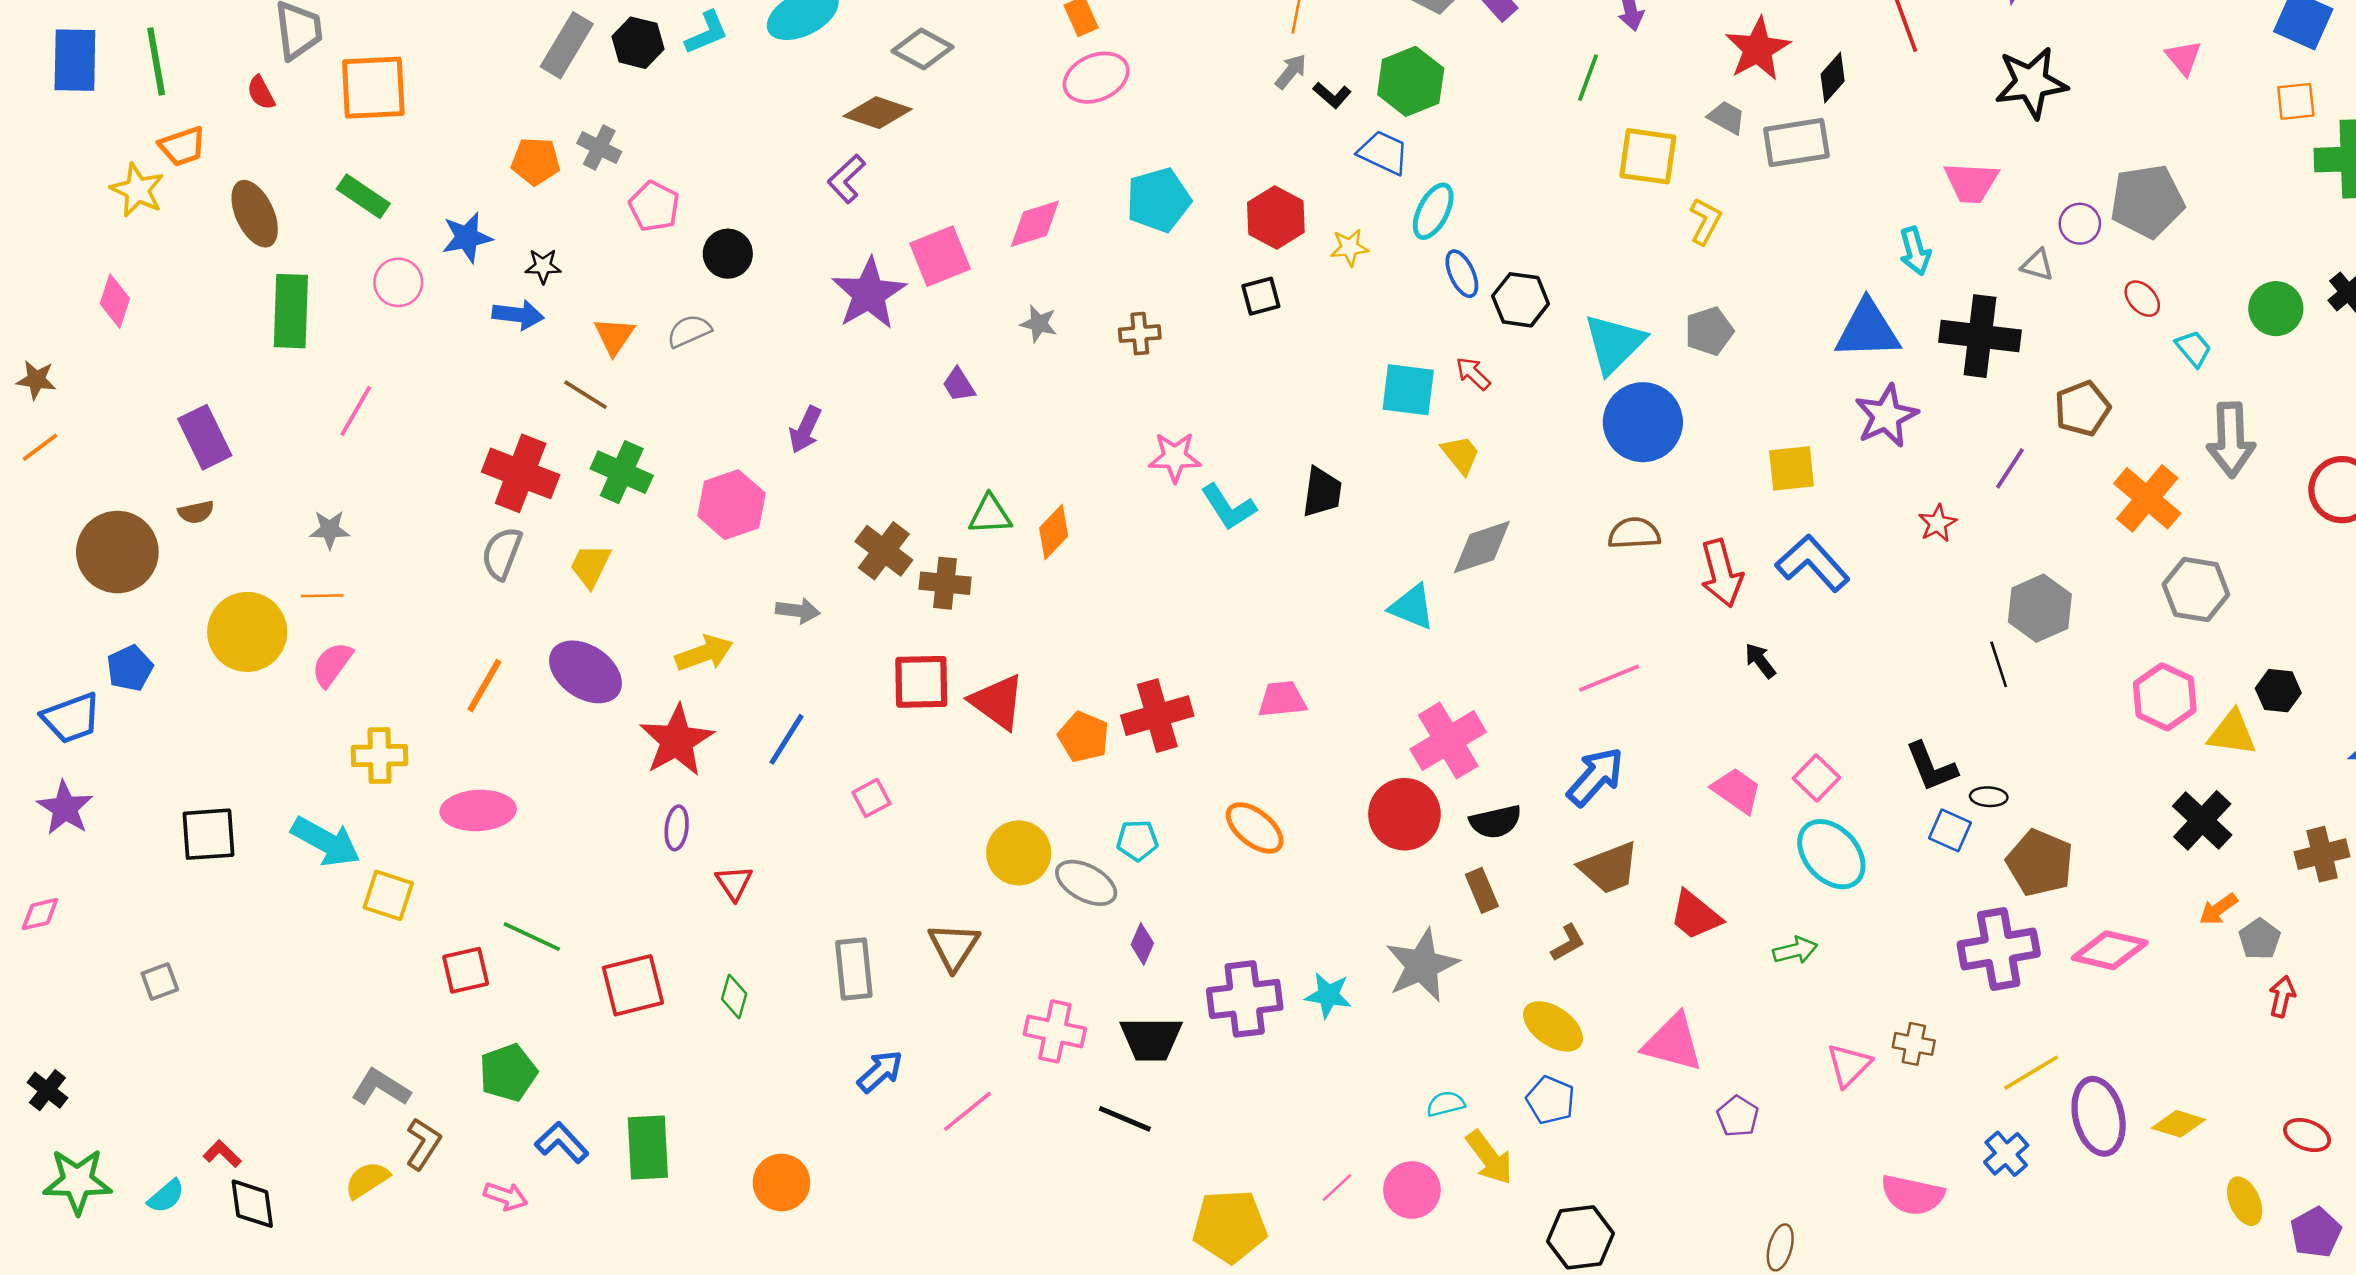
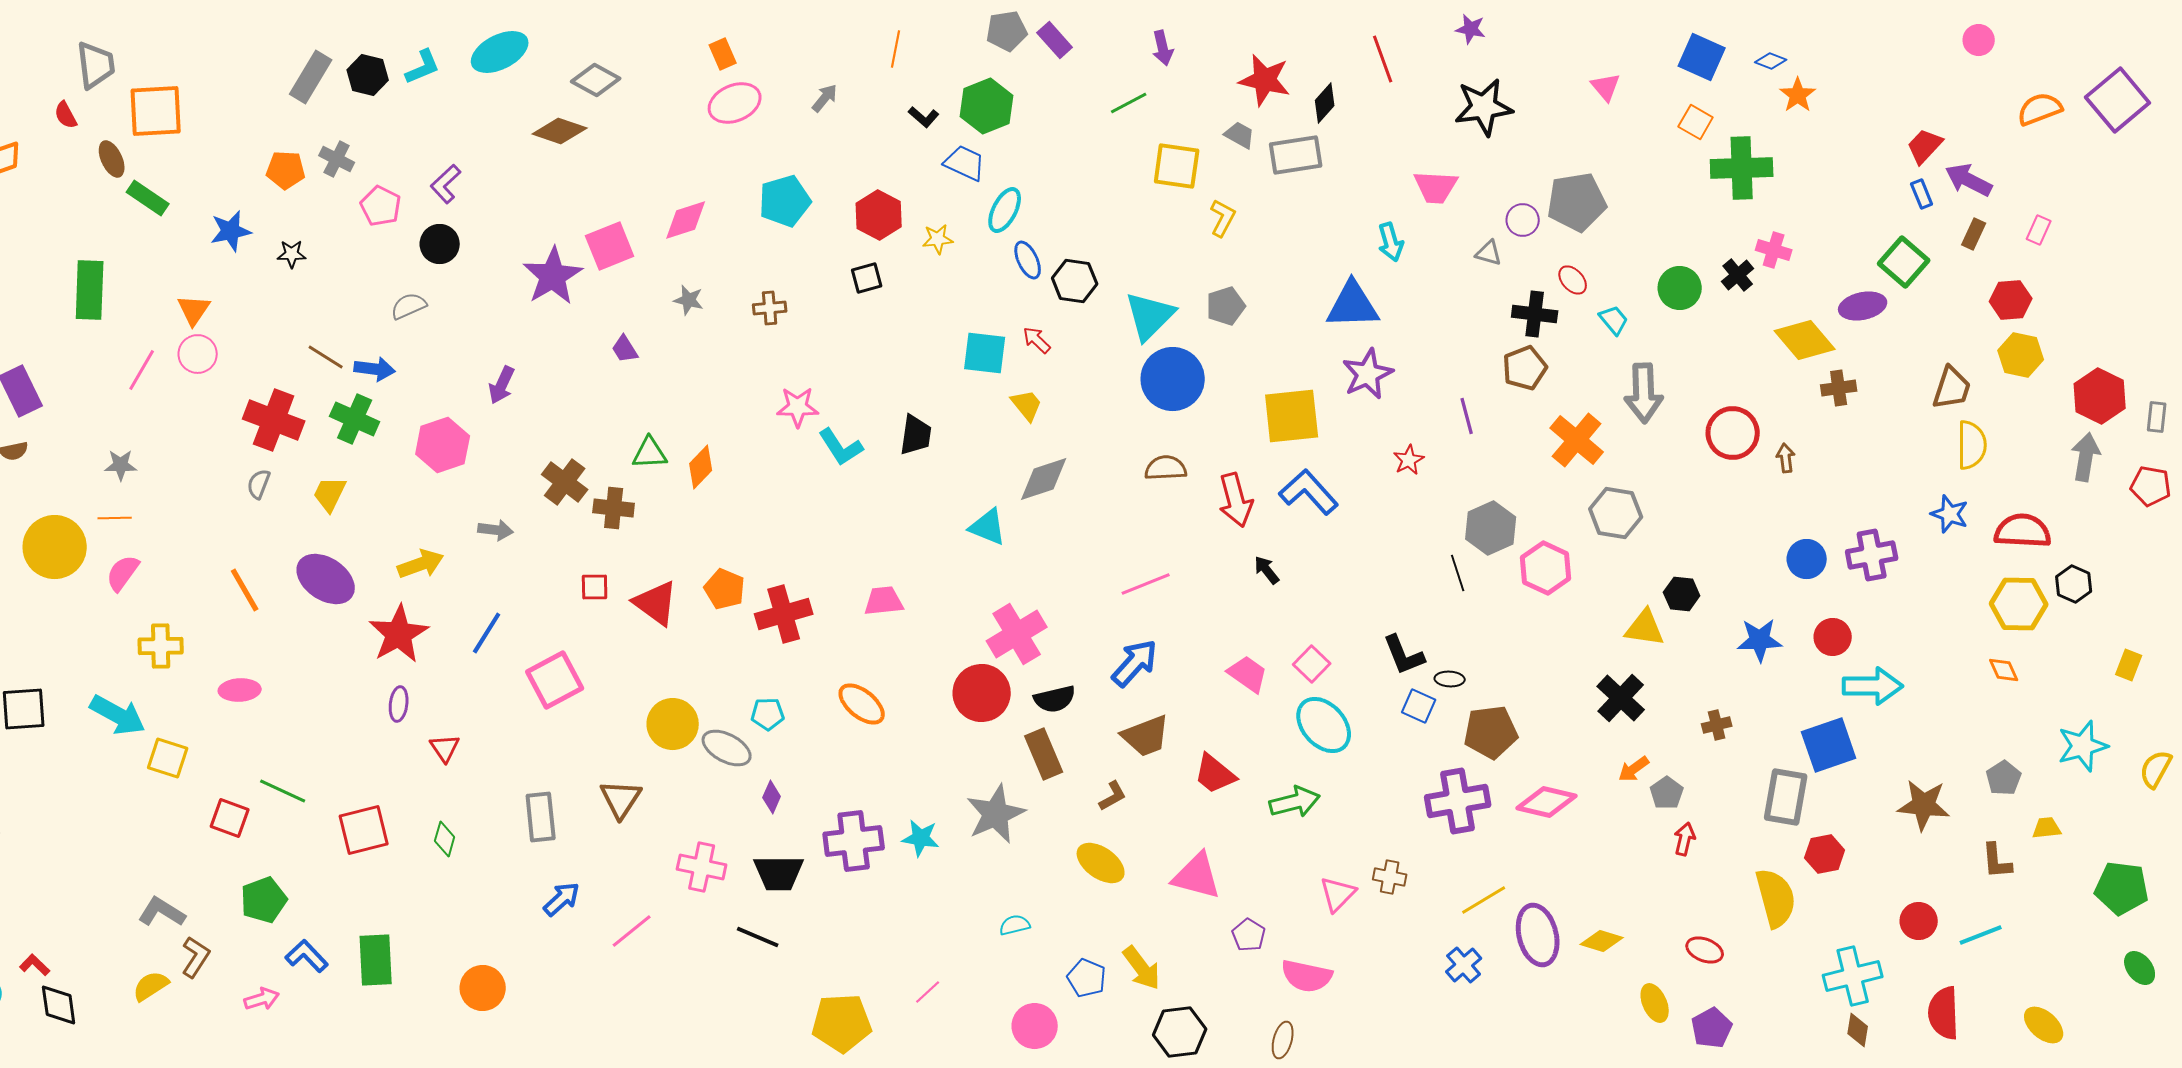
red star: (1758, 49) -> (1265, 80), turned -30
gray arrow: (1291, 71) -> (825, 98), moved
green line: (1588, 78) -> (1129, 103), turned 42
orange square: (2296, 101) -> (1696, 122), turned 36
purple L-shape: (846, 179) -> (446, 184), moved
brown ellipse: (255, 214) -> (112, 159), moved, size x0.7
pink circle: (398, 282) -> (198, 354), moved
blue arrow: (518, 315) -> (375, 369), moved
orange triangle: (614, 336) -> (194, 310), moved
black cross: (1980, 336) -> (1535, 314), moved, size x0.7
yellow square: (1791, 468) -> (1292, 416), size x1.5
purple line: (2010, 468) -> (1467, 416), turned -48
gray semicircle: (502, 553) -> (259, 484), size x0.7
red square: (921, 682) -> (595, 587), size x0.6
orange line: (484, 686) -> (245, 590), turned -60
pink hexagon: (2165, 697) -> (1546, 568), moved
orange pentagon: (1084, 737) -> (725, 589), moved
pink square: (871, 798) -> (555, 680), size x1.8
pink ellipse: (478, 810) -> (240, 690), size x0.7
brown cross: (2322, 854) -> (1717, 725), size x0.7
brown pentagon: (2040, 863) -> (1491, 732), turned -30
brown rectangle: (1482, 890) -> (1044, 754), size x1.4
green arrow: (1795, 950) -> (1295, 802), size x1.4
red square: (466, 970) -> (230, 818), turned 33
blue pentagon: (1551, 1100) -> (1087, 978), moved
yellow arrow: (1489, 1158) -> (1142, 968), moved
pink circle: (1412, 1190) -> (1035, 1026), moved
pink semicircle: (1913, 1195) -> (1307, 976), moved
pink arrow: (506, 1196) -> (262, 999), turned -36
black hexagon: (1580, 1237) -> (1180, 1032), moved

